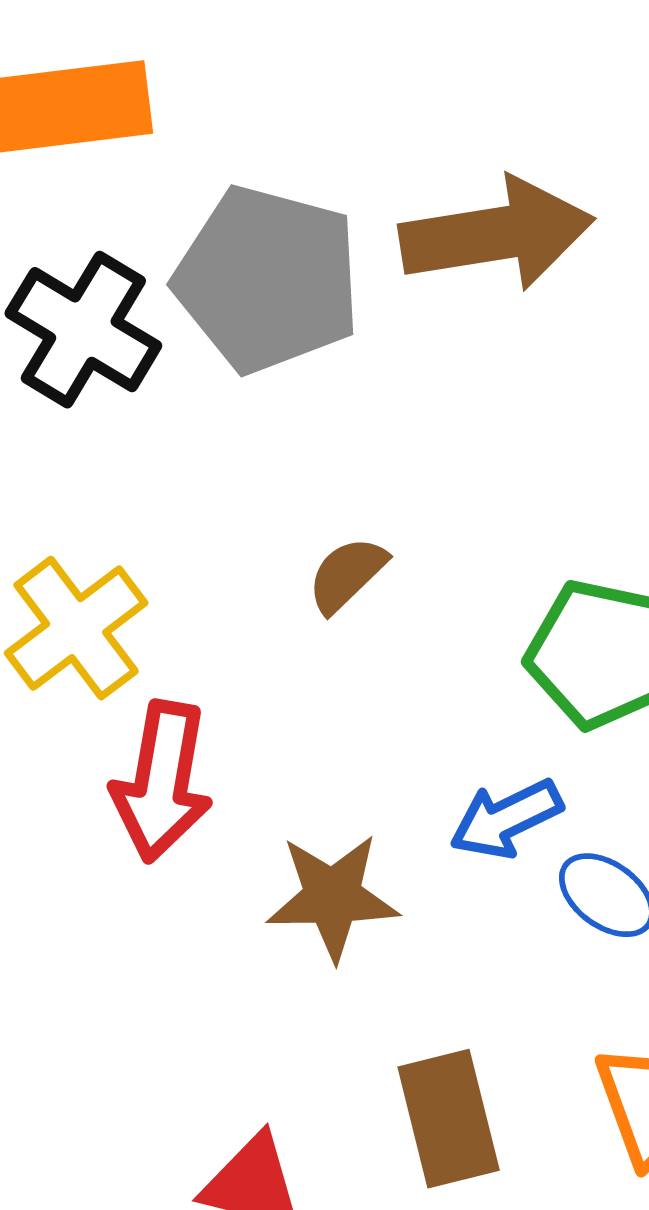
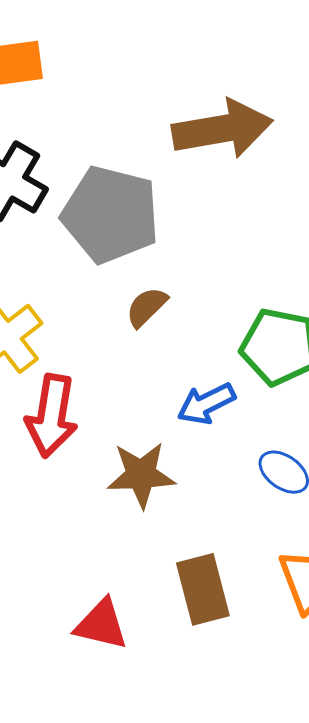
gray pentagon: (268, 279) -> (111, 215), moved
blue arrow: (506, 819) -> (206, 404), moved

